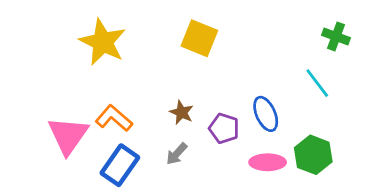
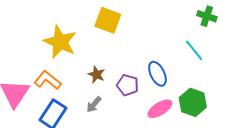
yellow star: (103, 42) -> (60, 42), moved
pink ellipse: (268, 162) -> (160, 109), turned -30

